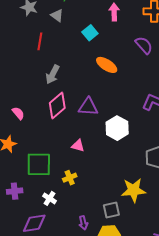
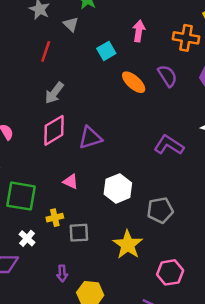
orange ellipse: (107, 65) -> (134, 82), moved
purple triangle: (88, 107) -> (90, 138), turned -30
white hexagon: (117, 128) -> (118, 188), moved
yellow star: (134, 190) -> (128, 245), turned 30
gray square: (111, 210) -> (79, 233), moved

